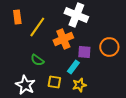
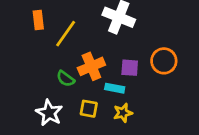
orange cross: (63, 39) -> (91, 66), moved
cyan rectangle: (73, 67) -> (115, 88), turned 64

